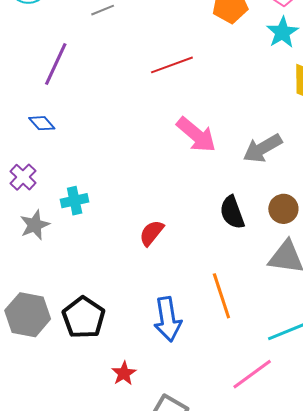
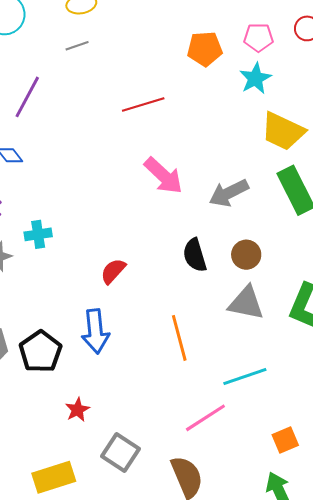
blue arrow: (168, 319) -> (95, 331), moved

